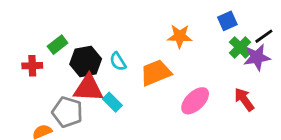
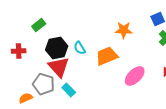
green rectangle: (58, 45) -> (39, 25), moved
red triangle: (88, 88) -> (59, 67), turned 45
cyan rectangle: (112, 102) -> (69, 90), moved

